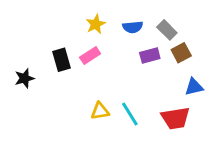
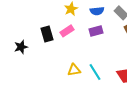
purple rectangle: (150, 56) -> (96, 31), moved

